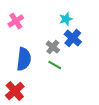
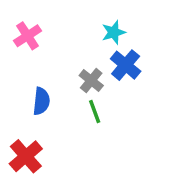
blue semicircle: (24, 59) -> (41, 101), size x0.7
green line: (55, 65) -> (95, 112), turned 40

